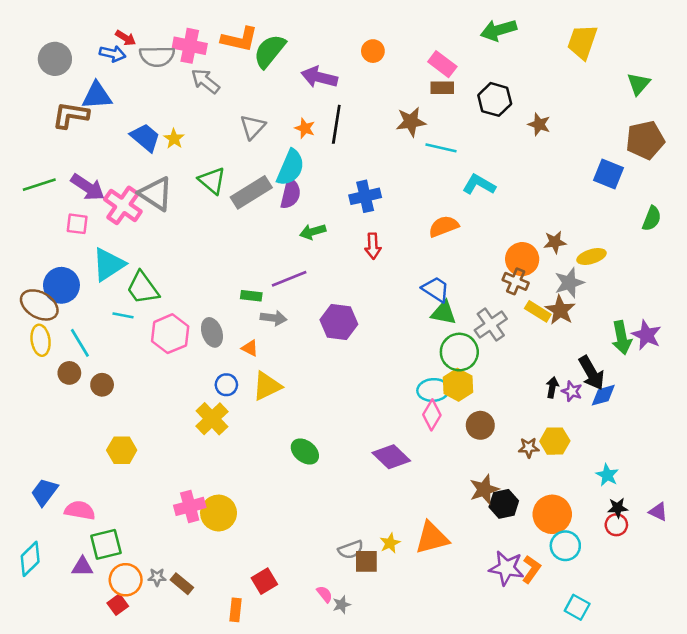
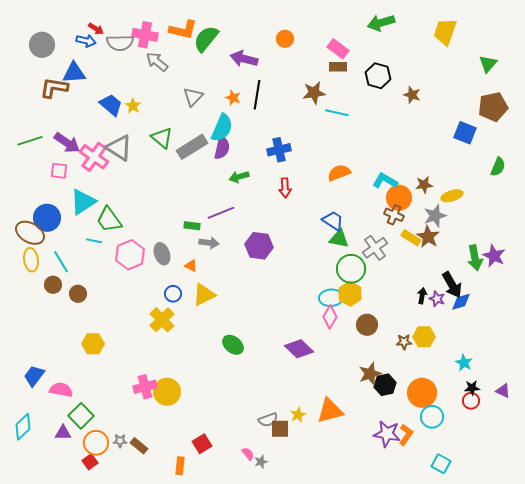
cyan L-shape: (479, 185) -> (385, 181), moved
green square: (106, 544) -> (81, 416), turned -30

